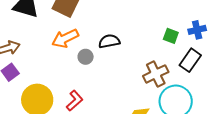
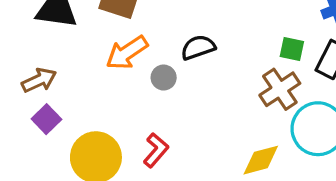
green square: (171, 36) -> (292, 49), moved

